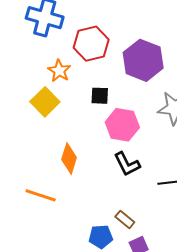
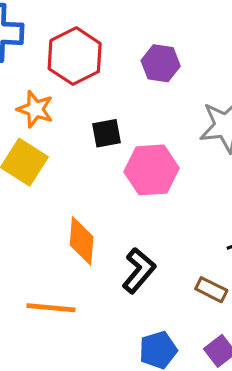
purple hexagon: (143, 60) -> (161, 63), size x0.6
black L-shape: (127, 164) -> (139, 271), moved, turned -100
brown rectangle: (125, 219) -> (211, 290), moved

